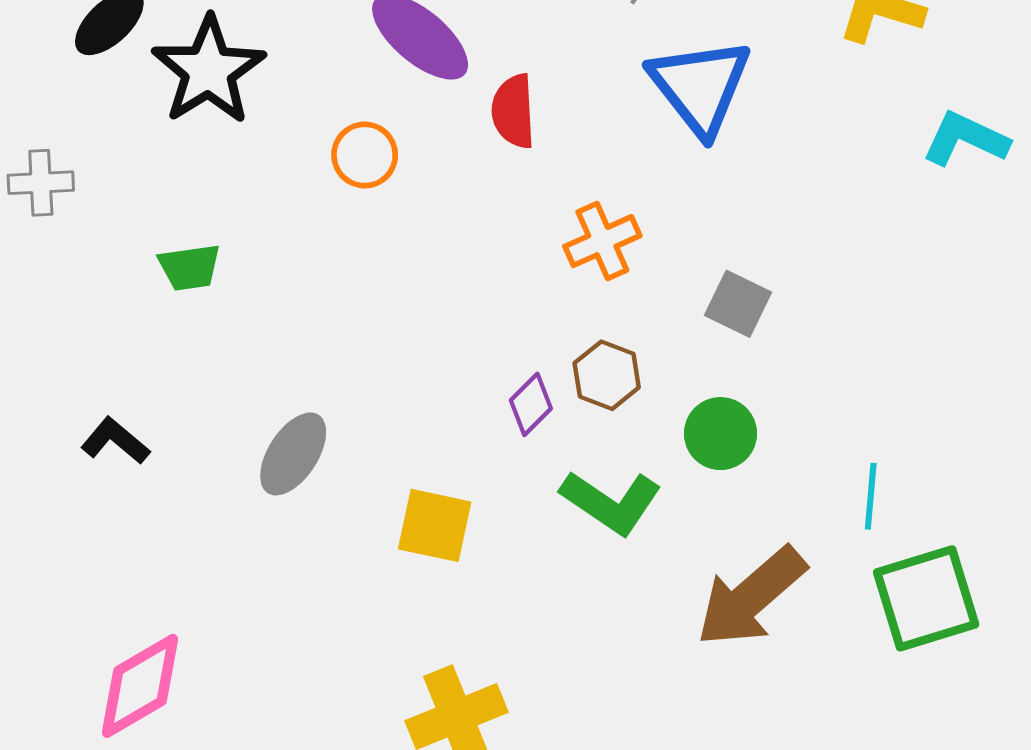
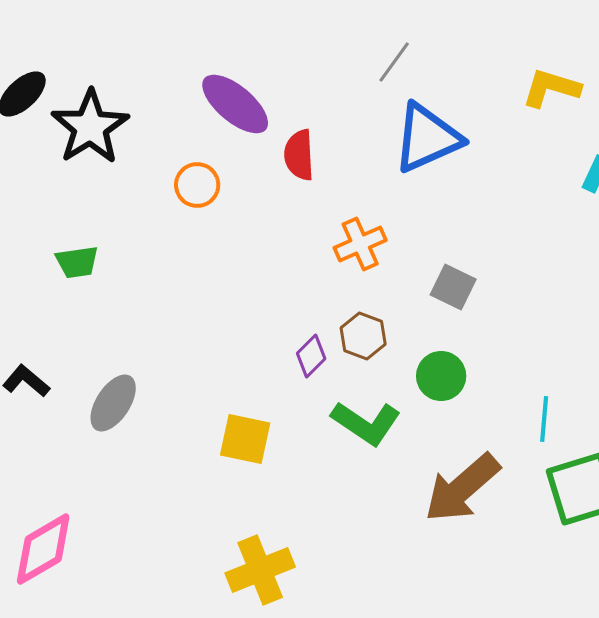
blue triangle: (700, 86) -> (427, 138), turned 44
gray ellipse: (293, 454) -> (113, 403), moved

